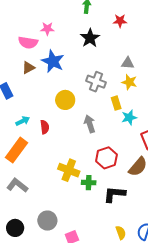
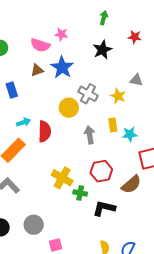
gray cross: (96, 82) -> (88, 94), moved
yellow star: (129, 82) -> (118, 96), moved
yellow rectangle: (116, 103) -> (113, 125), moved
red semicircle: (45, 127) -> (45, 131), size x1.5

